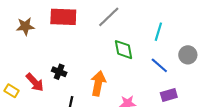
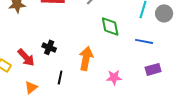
gray circle: (188, 55) -> (164, 13), moved
blue line: (159, 65) -> (144, 41), turned -30

